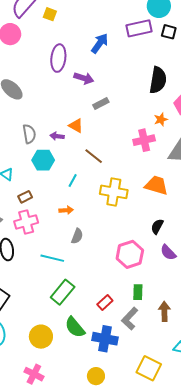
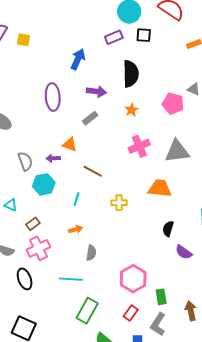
purple rectangle: (139, 28) -> (114, 37), size x0.7
purple ellipse: (58, 58) -> (53, 97), moved
purple arrow: (84, 78) -> (96, 91), moved
black semicircle: (158, 80) -> (131, 74), moved
orange star: (161, 119) -> (131, 110), moved
yellow cross: (114, 192) -> (119, 203), size x0.6
pink hexagon: (130, 254) -> (133, 279), moved

